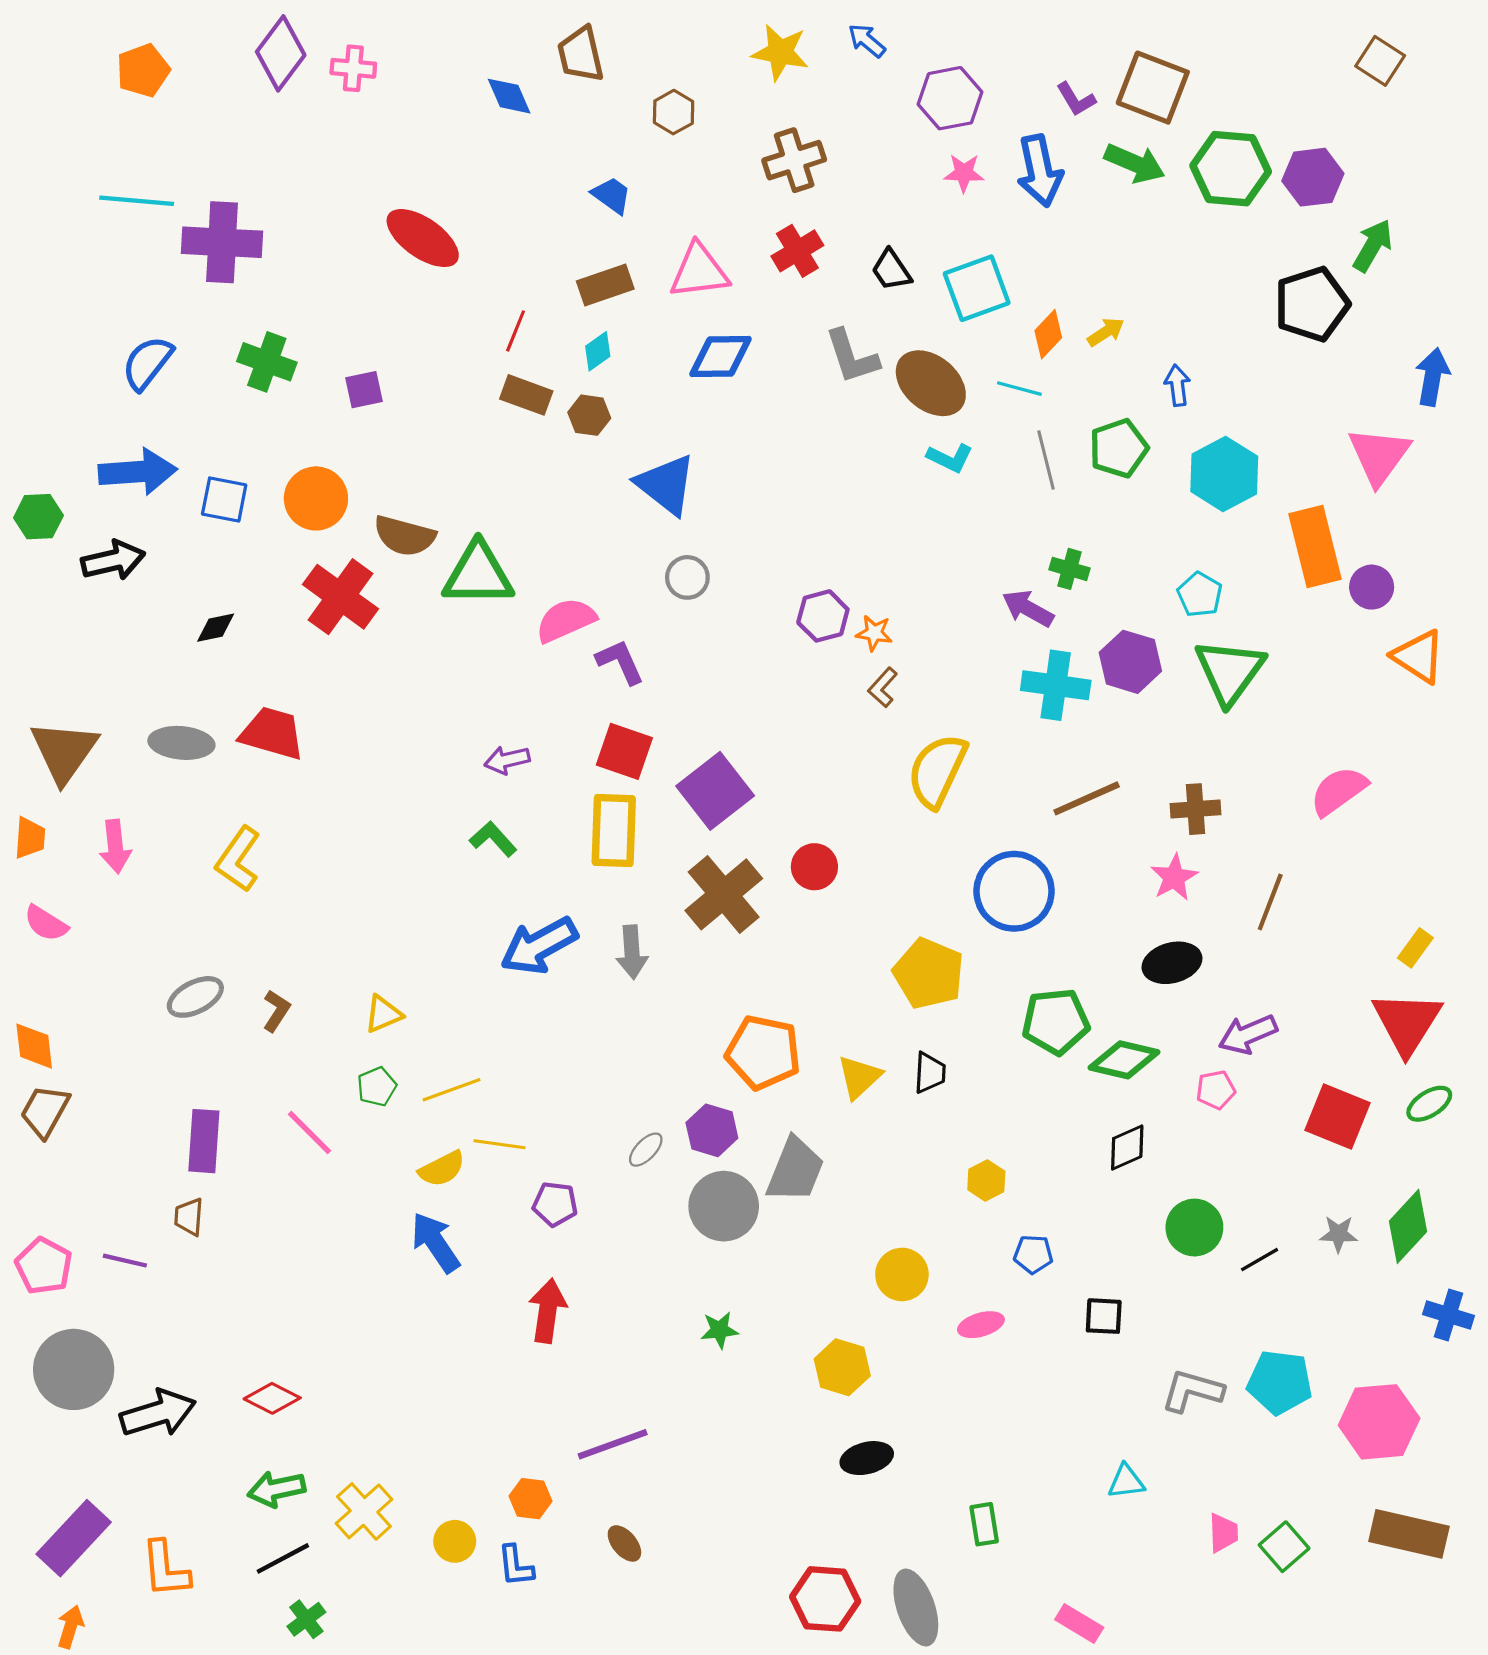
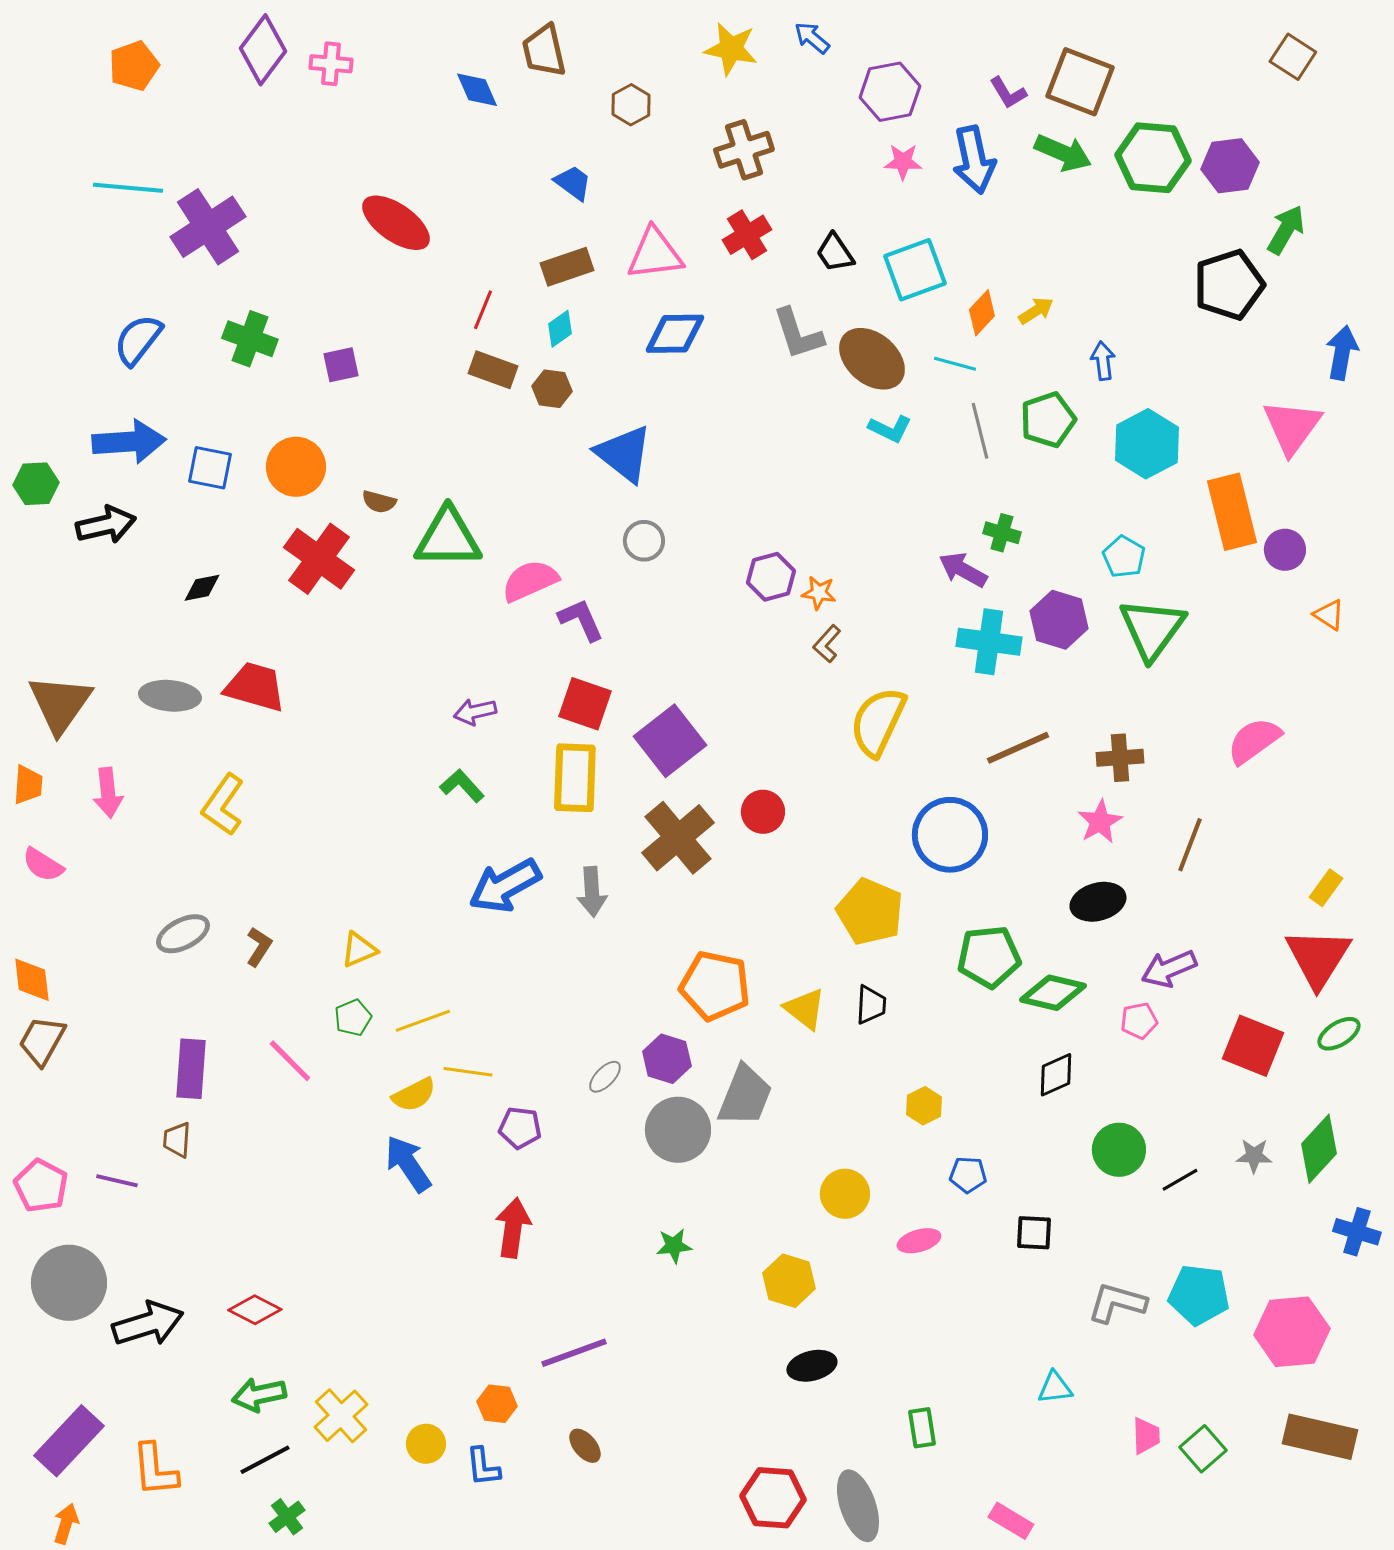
purple cross: (222, 242) -> (208, 227), turned -36
brown semicircle: (405, 536) -> (379, 502), size x0.6
orange triangle: (1419, 656) -> (1329, 615), size x0.6
yellow triangle: (859, 1077) -> (805, 1009), turned -39

